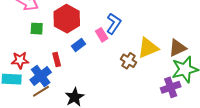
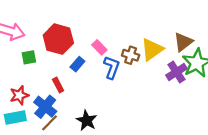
blue L-shape: (114, 24) -> (112, 67), moved
brown cross: (129, 61) -> (131, 55), moved
purple cross: (171, 87) -> (176, 72), moved

